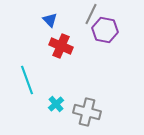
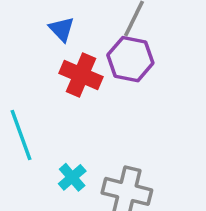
purple hexagon: (105, 30) -> (130, 59), moved

